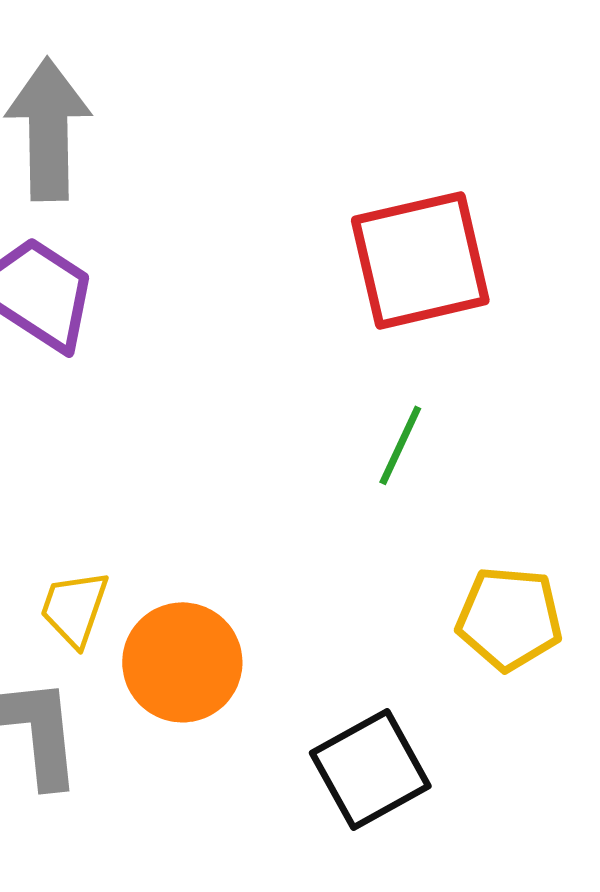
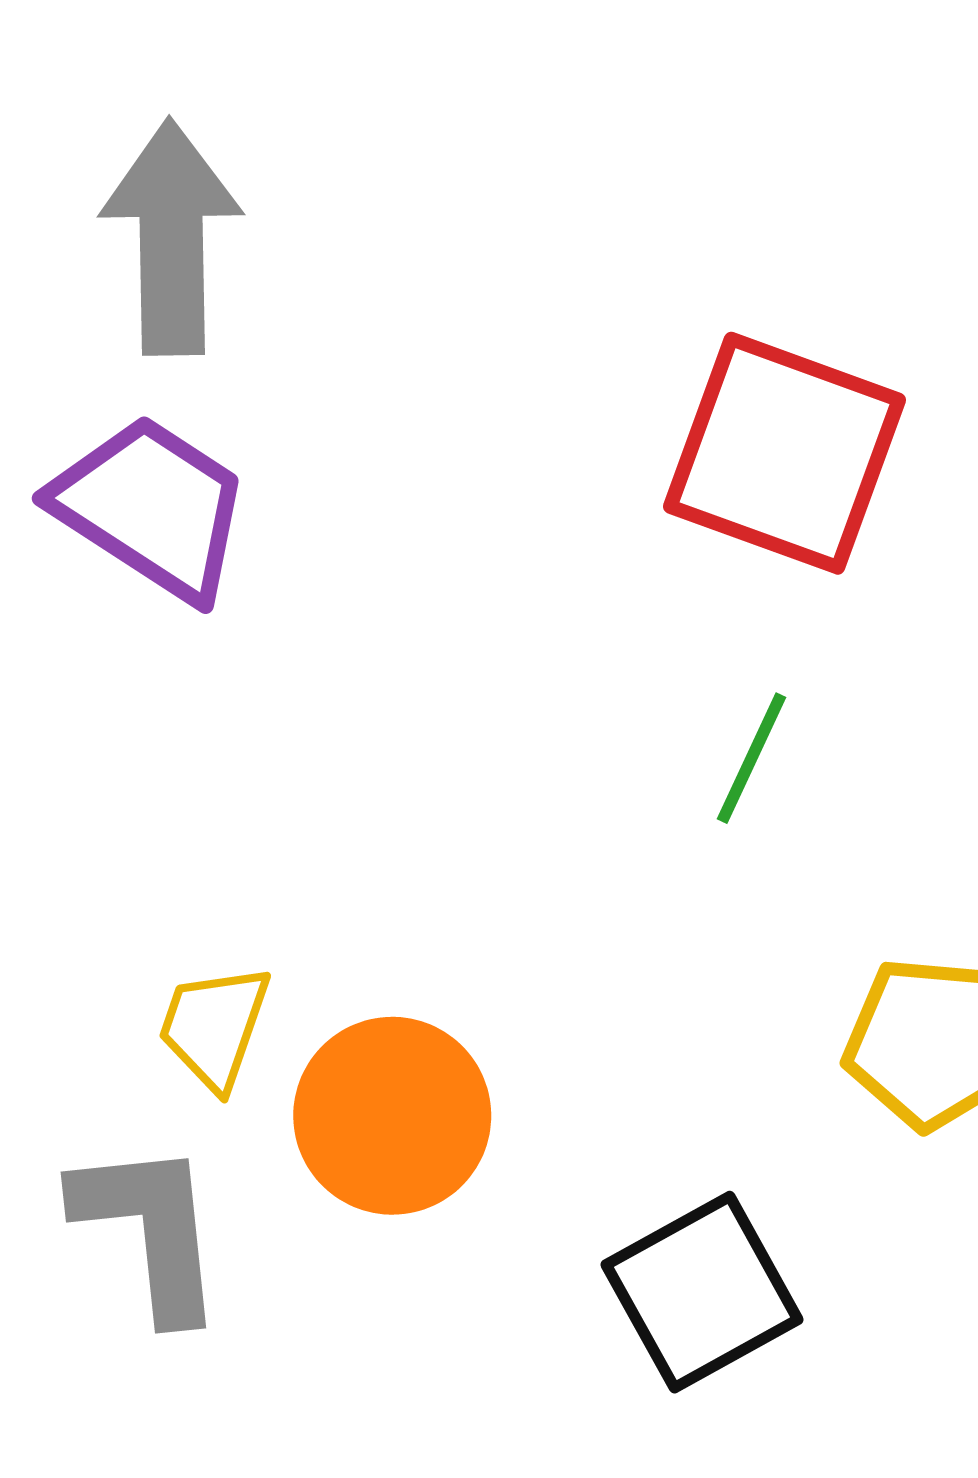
red square: (420, 260) -> (784, 453), turned 33

